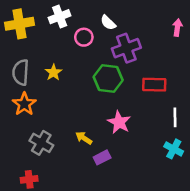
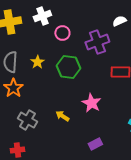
white semicircle: (108, 23) -> (119, 21), moved, turned 112
green hexagon: (108, 79) -> (68, 67), moved
purple rectangle: (102, 157) -> (95, 144), moved

